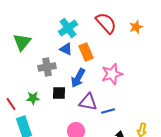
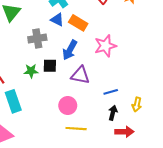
orange rectangle: (86, 52) -> (78, 23), turned -36
green star: (33, 98) -> (31, 71), moved
blue line: (108, 111) -> (111, 92), moved

